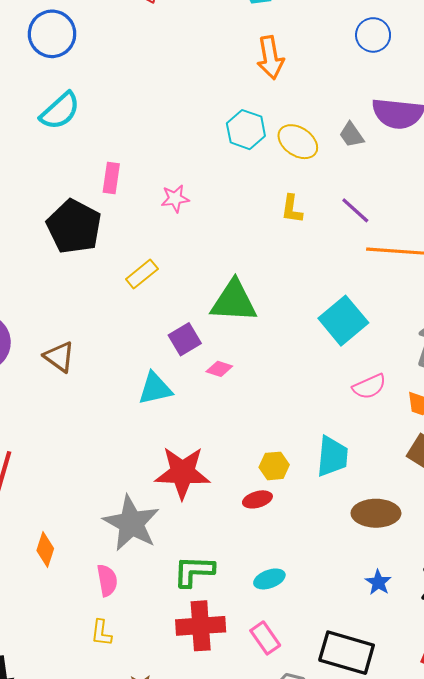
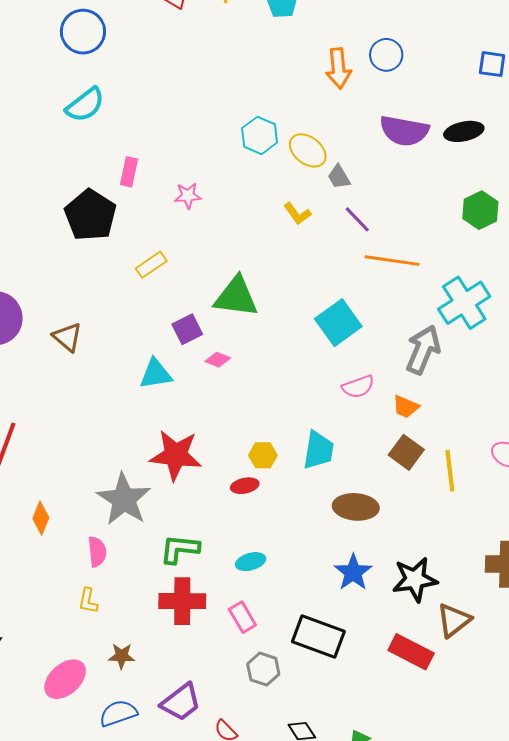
orange arrow: (270, 58) -> (338, 68), moved
gray trapezoid: (351, 135) -> (339, 177), moved
yellow L-shape: (292, 209) -> (297, 214), turned -48
blue star: (378, 582) -> (353, 572), size x1.5

